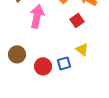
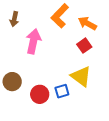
red square: (77, 20) -> (84, 46), moved
yellow triangle: (82, 49) -> (81, 76), size x1.5

